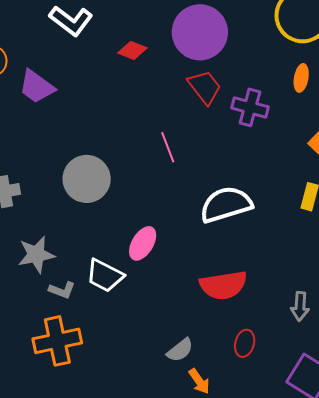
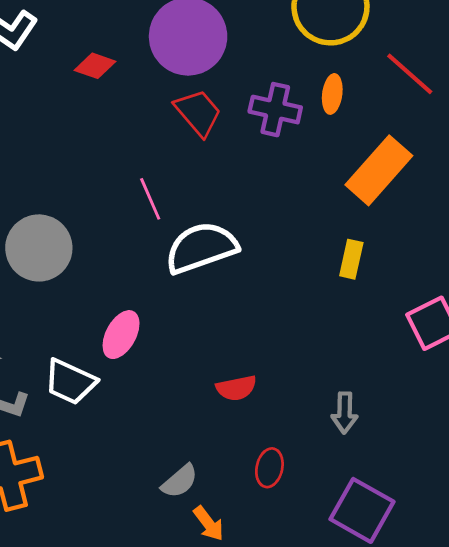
purple cross: (250, 107) -> (275, 110), moved
white semicircle: (226, 204) -> (201, 248), moved
red semicircle: (223, 285) -> (236, 388), size x0.6

